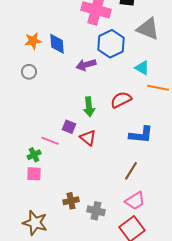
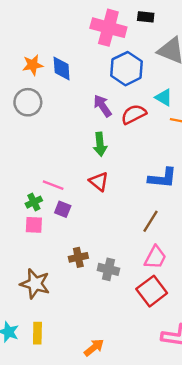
purple arrow: (86, 65) -> (102, 106), moved, turned 72
gray circle: (29, 72) -> (28, 102), size x1.5
red semicircle: (121, 100) -> (134, 114), moved
purple square: (69, 127) -> (63, 209), moved
pink trapezoid: (135, 201) -> (155, 257), turned -30

